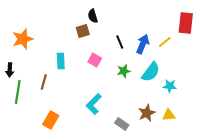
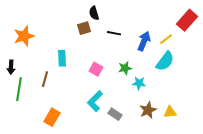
red rectangle: (186, 23) -> (187, 20), turned 35
black line: (120, 42) -> (114, 33), moved, turned -56
pink square: (95, 60) -> (96, 69), moved
cyan semicircle: (151, 72) -> (165, 61), moved
cyan star: (170, 86) -> (139, 83), moved
gray rectangle: (122, 124) -> (115, 114), moved

